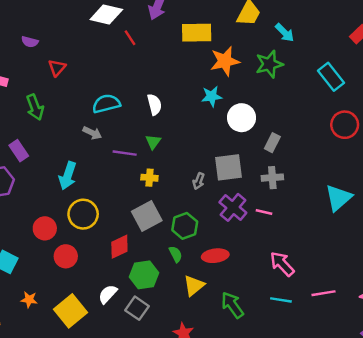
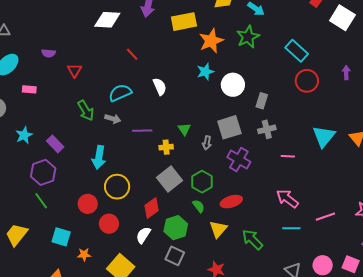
red line: (130, 38) -> (132, 54), moved
cyan rectangle: (331, 77) -> (297, 51), moved
green arrow: (35, 107) -> (86, 111), moved
red circle: (345, 125) -> (307, 81), moved
green triangle: (153, 142) -> (184, 129), moved
pink line: (264, 212) -> (288, 156), moved
white semicircle: (108, 294) -> (143, 235), moved
orange star: (29, 300) -> (84, 255), moved

